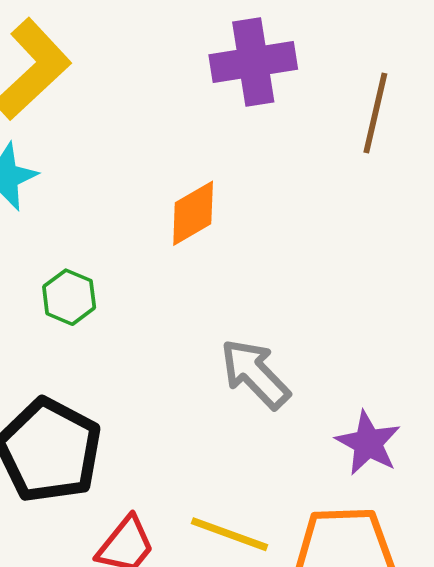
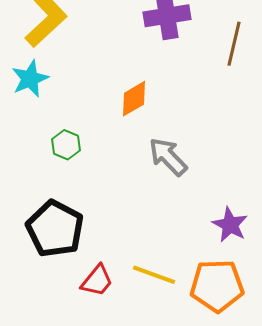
gray arrow: (255, 374) -> (168, 157), moved

